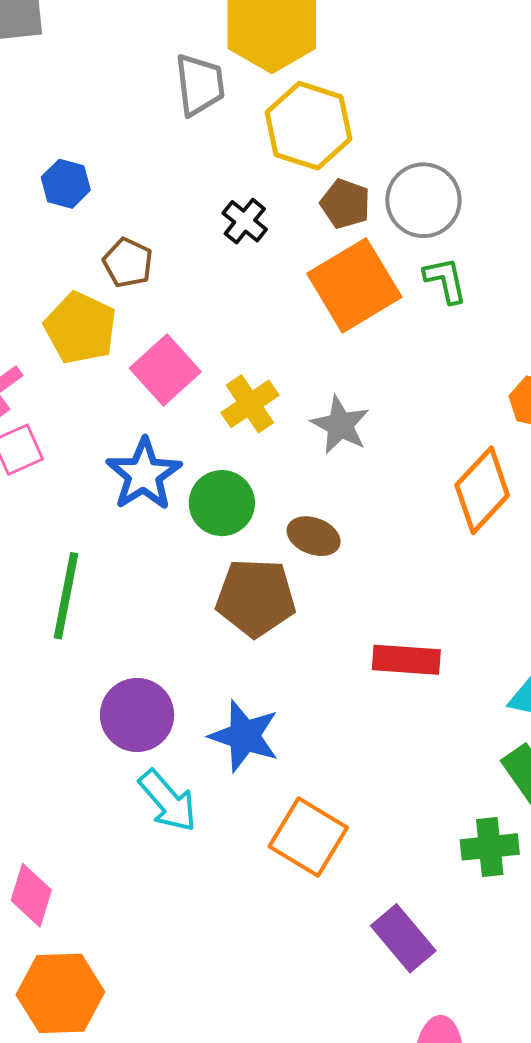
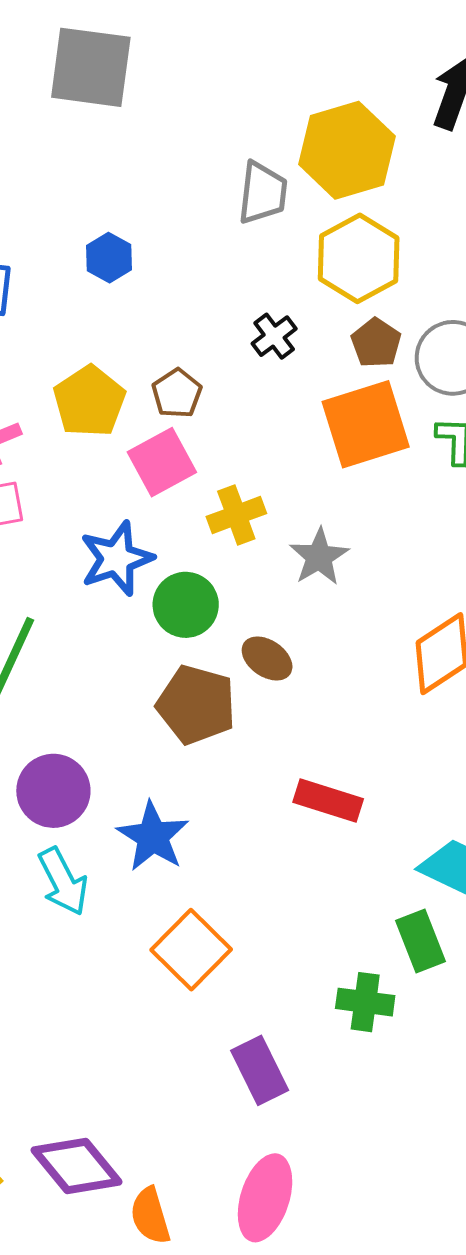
brown pentagon: (128, 263) -> (177, 393), moved

